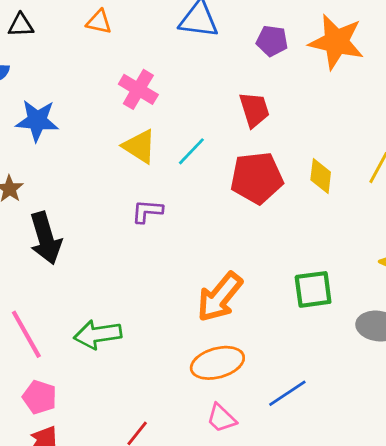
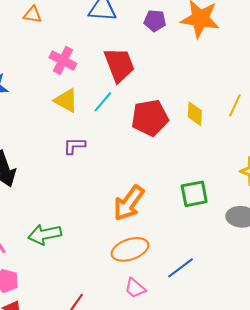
red trapezoid: (254, 110) -> (119, 65), moved, size x1.4

